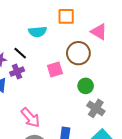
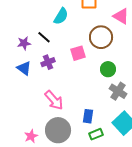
cyan semicircle: (38, 32) -> (61, 16), turned -54
purple cross: (17, 72) -> (48, 62), moved

